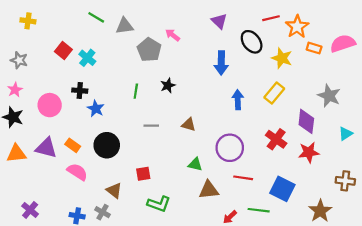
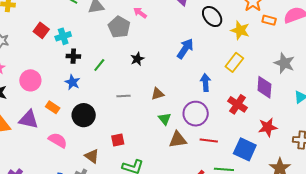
cyan cross: (87, 58) -> (63, 36), turned 35
blue arrow: (221, 63) -> (185, 49), moved, turned -145
black cross: (80, 91) -> (73, 56), moved
green line: (136, 91) -> (99, 65), moved, turned 32
blue arrow: (238, 100) -> (205, 83), moved
brown triangle: (189, 125) -> (157, 94), turned -32
orange rectangle: (73, 145) -> (53, 107), moved
red star: (309, 152) -> (268, 127), moved
green triangle: (195, 164) -> (165, 119), moved, turned 40
brown triangle: (209, 190) -> (178, 140), moved

